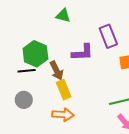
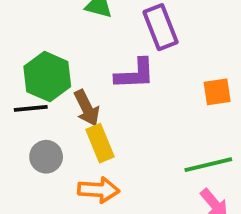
purple rectangle: (108, 36) -> (161, 27), moved
gray circle: (24, 100) -> (46, 157), moved

